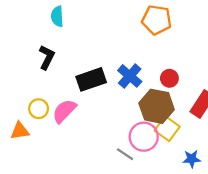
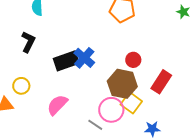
blue cross: (130, 76) -> (84, 58), moved
pink semicircle: (64, 111) -> (57, 105), moved

